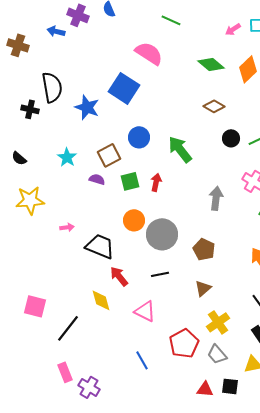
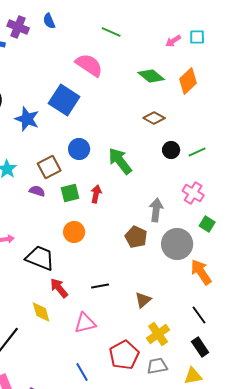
gray circle: (162, 234) -> (177, 244), moved
brown pentagon: (204, 249) -> (136, 237), moved
pink triangle: (145, 311) -> (85, 323), turned -40
gray trapezoid: (217, 354) -> (157, 366), turned 120

